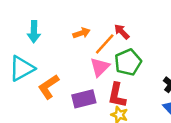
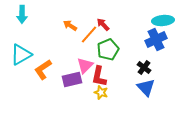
cyan arrow: (34, 32) -> (22, 14), moved
orange arrow: (82, 33) -> (70, 26), turned -128
pink triangle: (100, 67) -> (85, 66), moved

